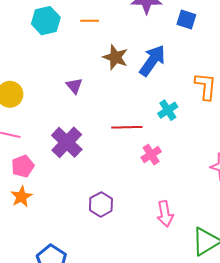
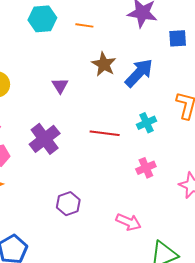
blue square: (186, 20) -> (178, 38), turned -30
pink cross: (151, 155) -> (146, 168), moved
pink arrow: (165, 214) -> (128, 222), turned -65

